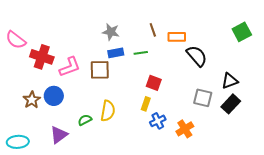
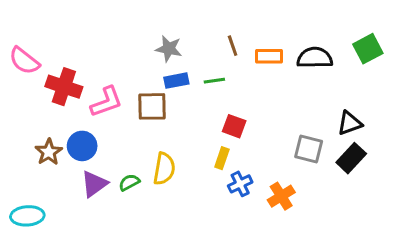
black semicircle: (197, 56) -> (315, 58), moved, turned -50
purple triangle: (59, 135) -> (94, 184), moved

